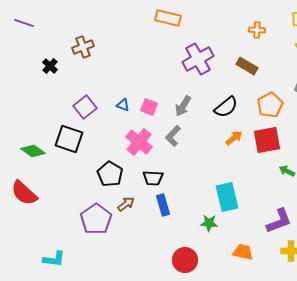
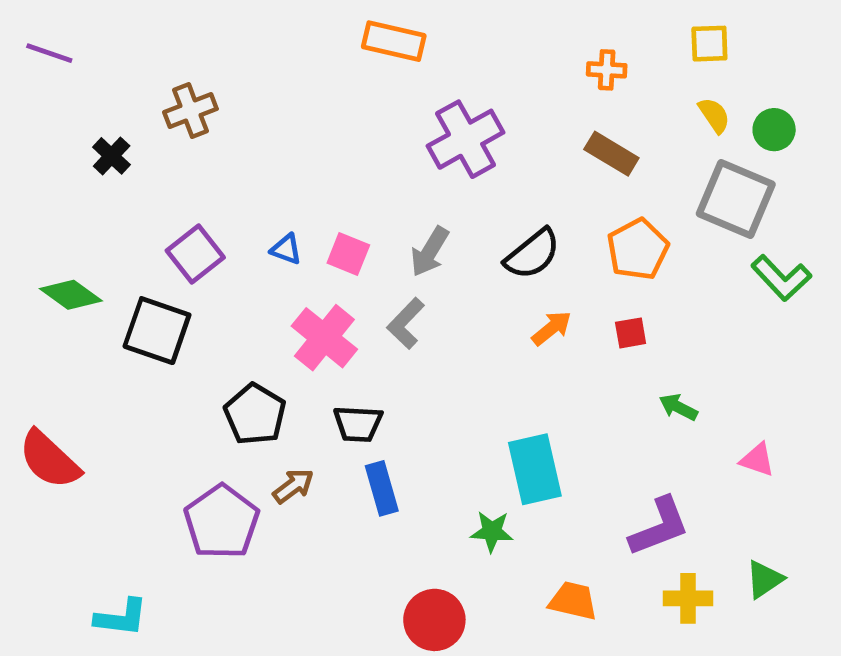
brown rectangle: (247, 66) -> (611, 154), moved
red square: (267, 140) -> (631, 333), size x0.5
green diamond: (33, 151) -> (71, 295), moved

